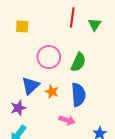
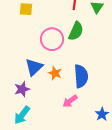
green semicircle: (78, 62) -> (76, 31), moved
pink arrow: (67, 120) -> (70, 101), turned 126

